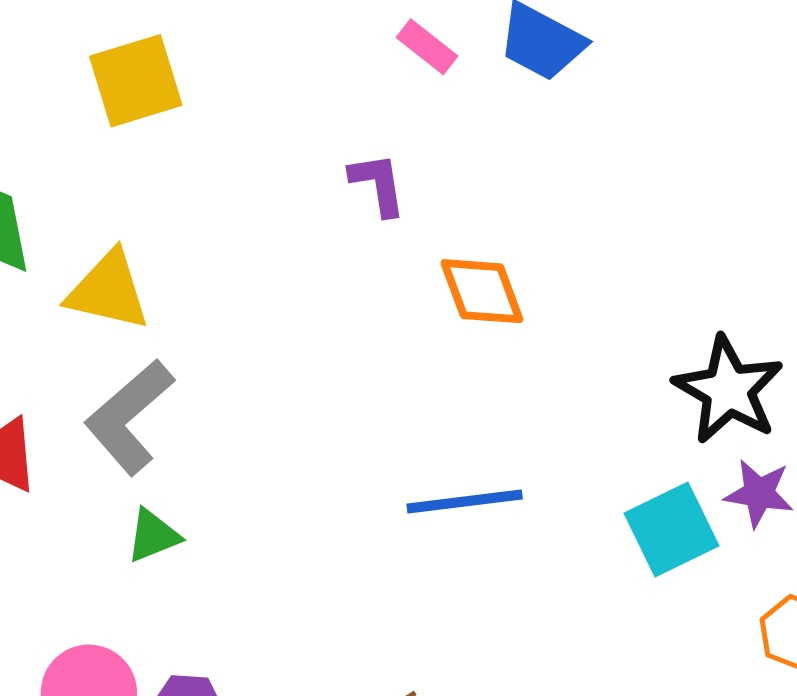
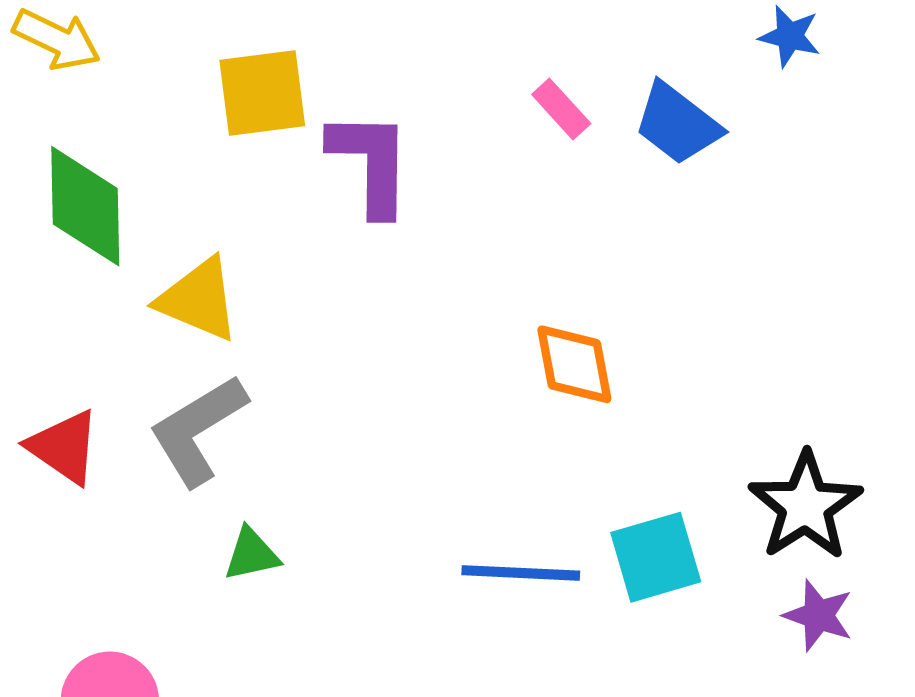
purple L-shape: (378, 184) -> (371, 163), moved, size x1.6
cyan square: (672, 529) -> (656, 557), moved
green triangle: (153, 536) -> (252, 554), moved

